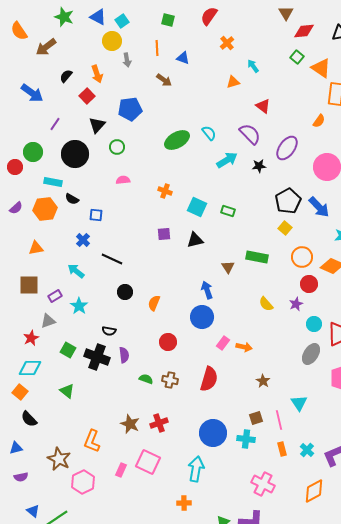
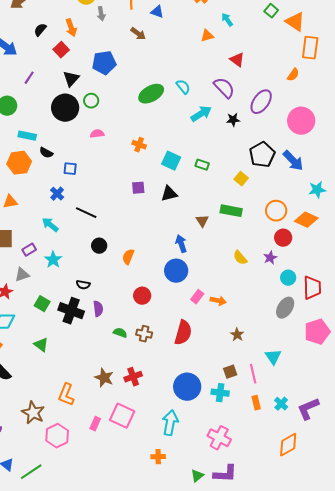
black circle: (75, 154) -> (65, 108), moved
yellow square: (285, 228) -> (241, 179), moved
pink cross: (263, 484) -> (219, 438), moved

